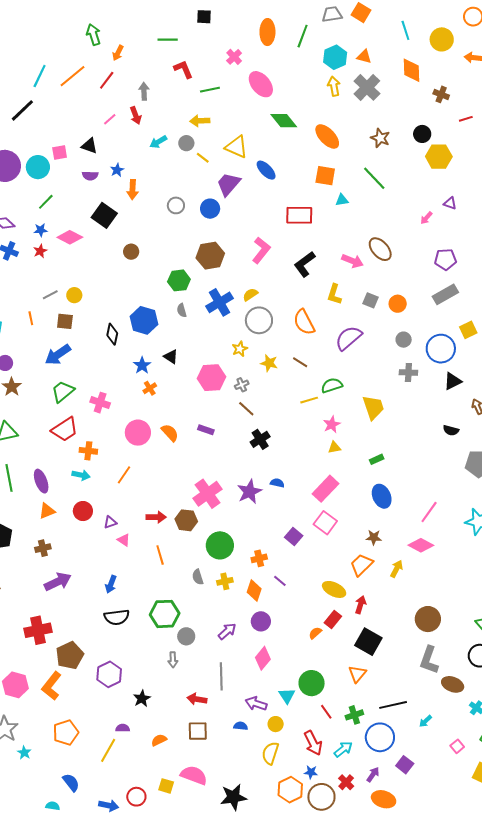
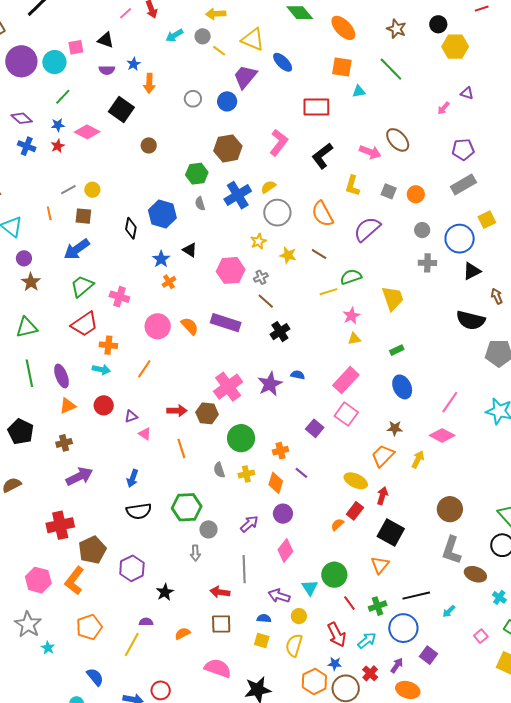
purple rectangle: (206, 430) -> (226, 323), size x1.8
black semicircle: (451, 430) -> (471, 320), size x1.8
yellow square: (166, 786) -> (262, 641), moved

